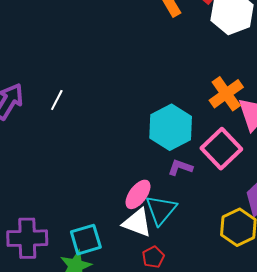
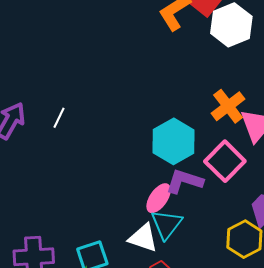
purple L-shape: (180, 167) -> (184, 181), size x1.5
pink ellipse: (138, 194) -> (159, 198), moved

